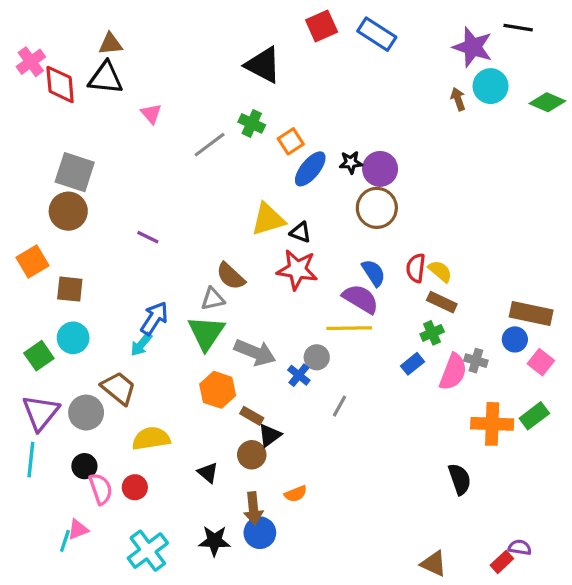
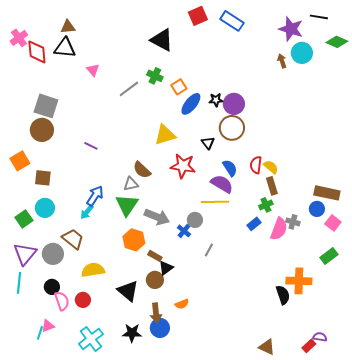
green diamond: (547, 102) -> (337, 42), moved
black triangle: (300, 232) -> (208, 143), moved, turned 32
brown rectangle: (442, 302) -> (272, 186), turned 48
orange cross: (492, 424) -> (299, 281), moved
black triangle: (208, 473) -> (128, 291), size x1.6

